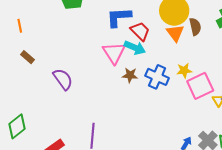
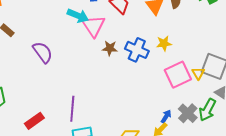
cyan arrow: (135, 48) -> (78, 16), moved
pink square: (200, 86) -> (178, 75), moved

